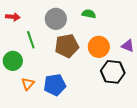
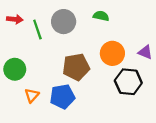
green line: (31, 40) -> (37, 30), moved
brown pentagon: (67, 46) -> (76, 67), moved

